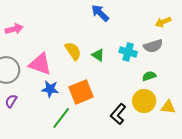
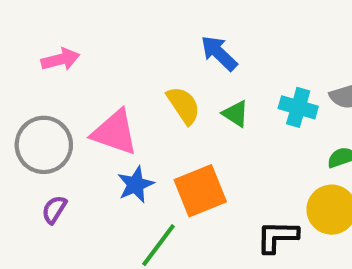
blue arrow: (100, 13) -> (219, 53), moved
blue star: (50, 89) -> (136, 185), turned -30
black L-shape: (118, 114) -> (277, 237), turned 50

